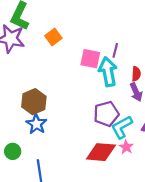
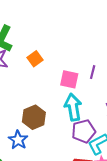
cyan arrow: (108, 72) -> (73, 107), moved
brown hexagon: (34, 102) -> (34, 117), moved

